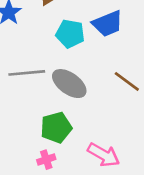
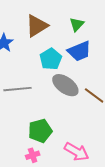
cyan pentagon: (70, 34) -> (51, 59), turned 30
gray ellipse: (69, 84) -> (65, 85), moved

